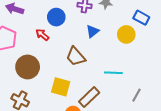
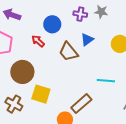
brown trapezoid: (76, 57) -> (68, 52), moved
yellow square: (61, 87) -> (41, 94), moved

